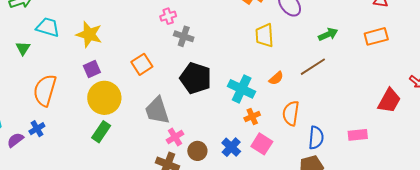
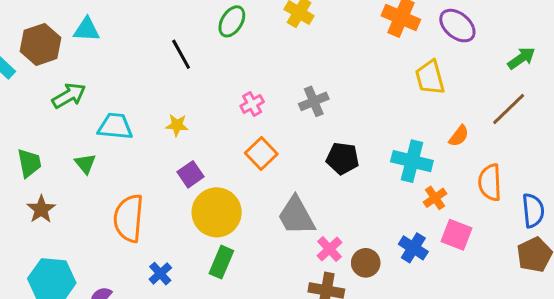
pink cross: (168, 16) -> (252, 104), moved
yellow star: (89, 34) -> (177, 125), size x0.6
gray cross: (184, 36) -> (314, 101), turned -30
black pentagon: (196, 78) -> (343, 158), size x0.7
blue cross: (37, 129) -> (160, 274), moved

